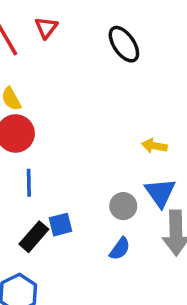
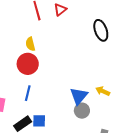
blue triangle: (160, 193) -> (79, 96), moved
gray circle: (123, 206) -> (82, 111), moved

